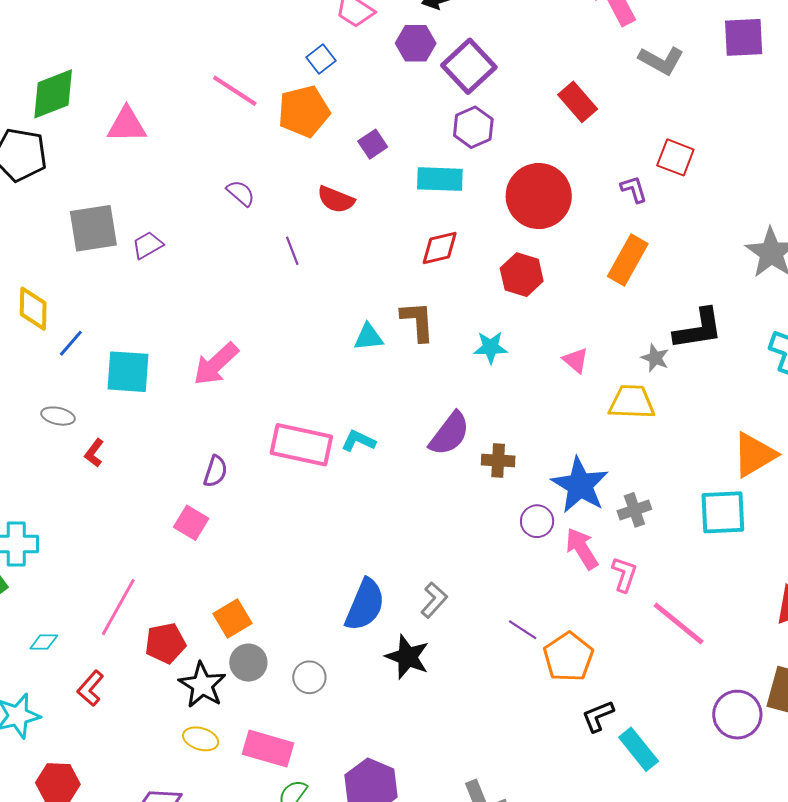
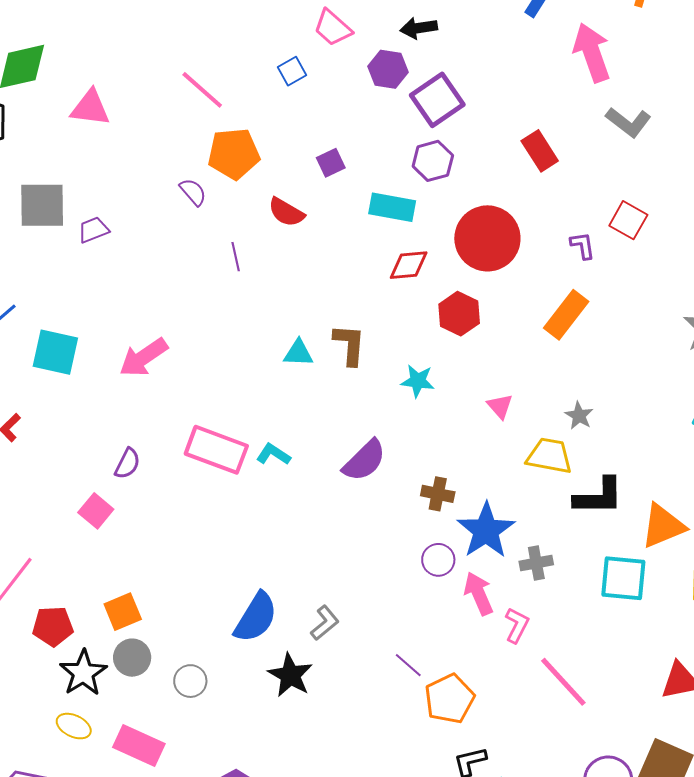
orange pentagon: (304, 111) -> (234, 154), moved
red diamond: (440, 248) -> (409, 265), moved
black L-shape: (698, 329) -> (599, 496), moved
brown cross: (498, 460) -> (438, 494), moved

